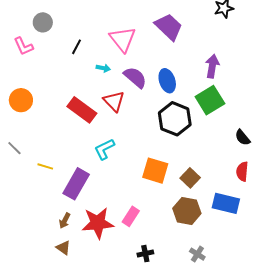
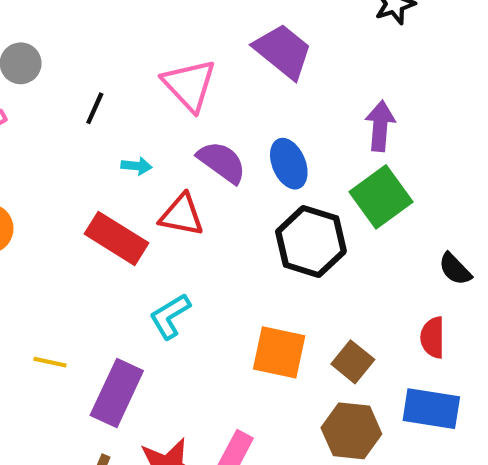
cyan arrow: (103, 68) -> (136, 166), moved
red triangle: (114, 101) -> (182, 215), turned -30
red semicircle: (242, 172) -> (433, 337), moved

